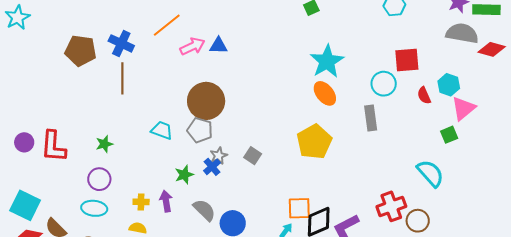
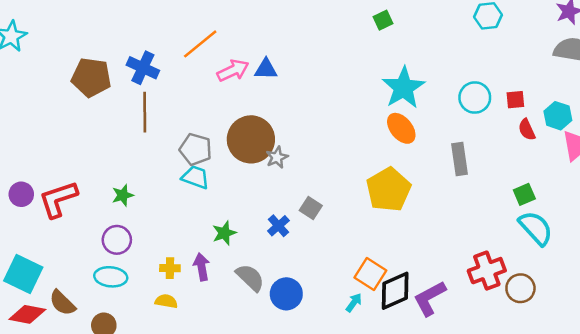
red square: (407, 60) -> (515, 100), moved, size x0.6
cyan circle: (384, 84) -> (475, 97), moved
gray pentagon: (200, 130) -> (196, 149), moved
green square: (449, 135) -> (524, 194), moved
red L-shape: (53, 146) -> (58, 199), turned 68
gray star: (219, 156) -> (277, 157), moved
blue cross: (212, 167) -> (278, 226), moved
orange square: (299, 208) -> (370, 274), turned 35

